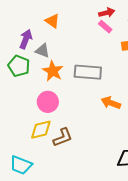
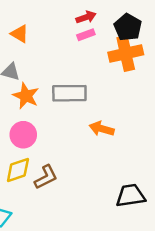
pink rectangle: (105, 27) -> (86, 35), turned -56

